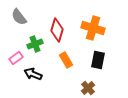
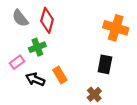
orange cross: (93, 28) -> (116, 28), moved
red diamond: (57, 30) -> (47, 20), moved
orange rectangle: (66, 60) -> (60, 75), moved

